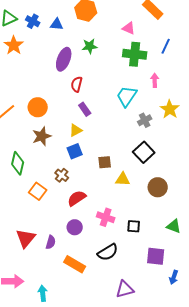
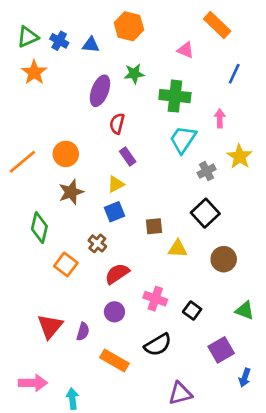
green cross: (135, 54) -> (175, 96), moved
black square: (134, 226) -> (192, 311), turned 32
purple square: (156, 256) -> (221, 350), turned -36

